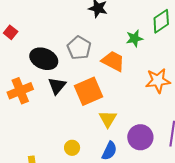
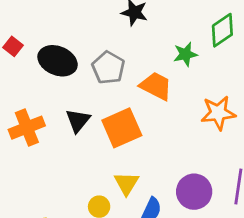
black ellipse: (44, 59) -> (58, 61), moved
yellow triangle: (108, 119) -> (126, 183), moved

